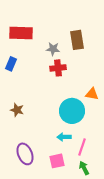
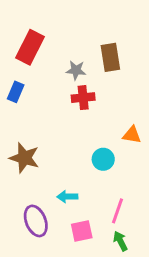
red rectangle: (21, 33) -> (30, 47), turned -65
brown star: (17, 110) -> (24, 158), size x1.5
cyan circle: (72, 111) -> (103, 159), size x0.6
cyan arrow: (64, 137) -> (67, 197), moved

